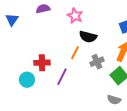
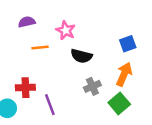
orange line: (75, 53) -> (40, 47), moved, turned 56
purple line: (62, 77) -> (50, 105), turned -48

